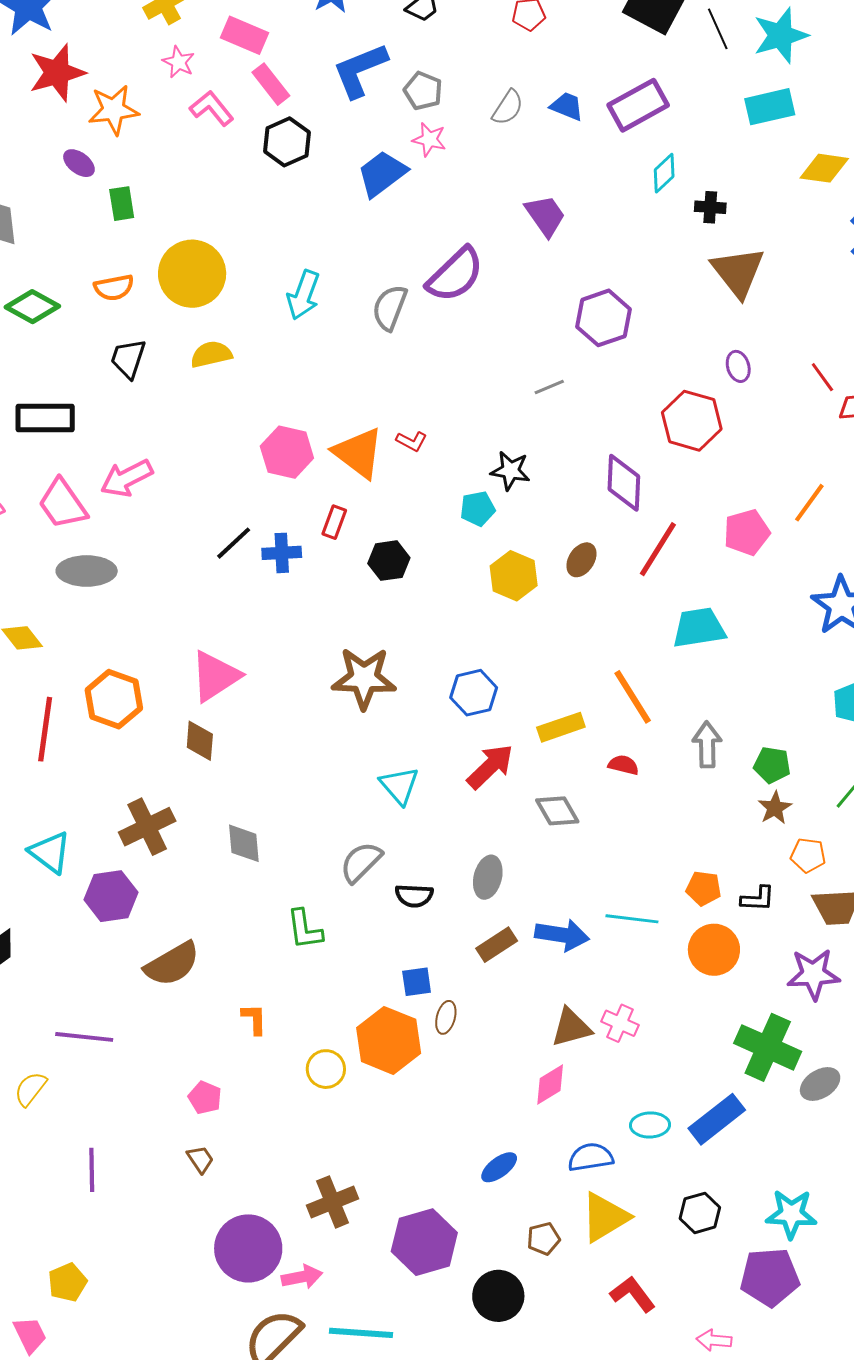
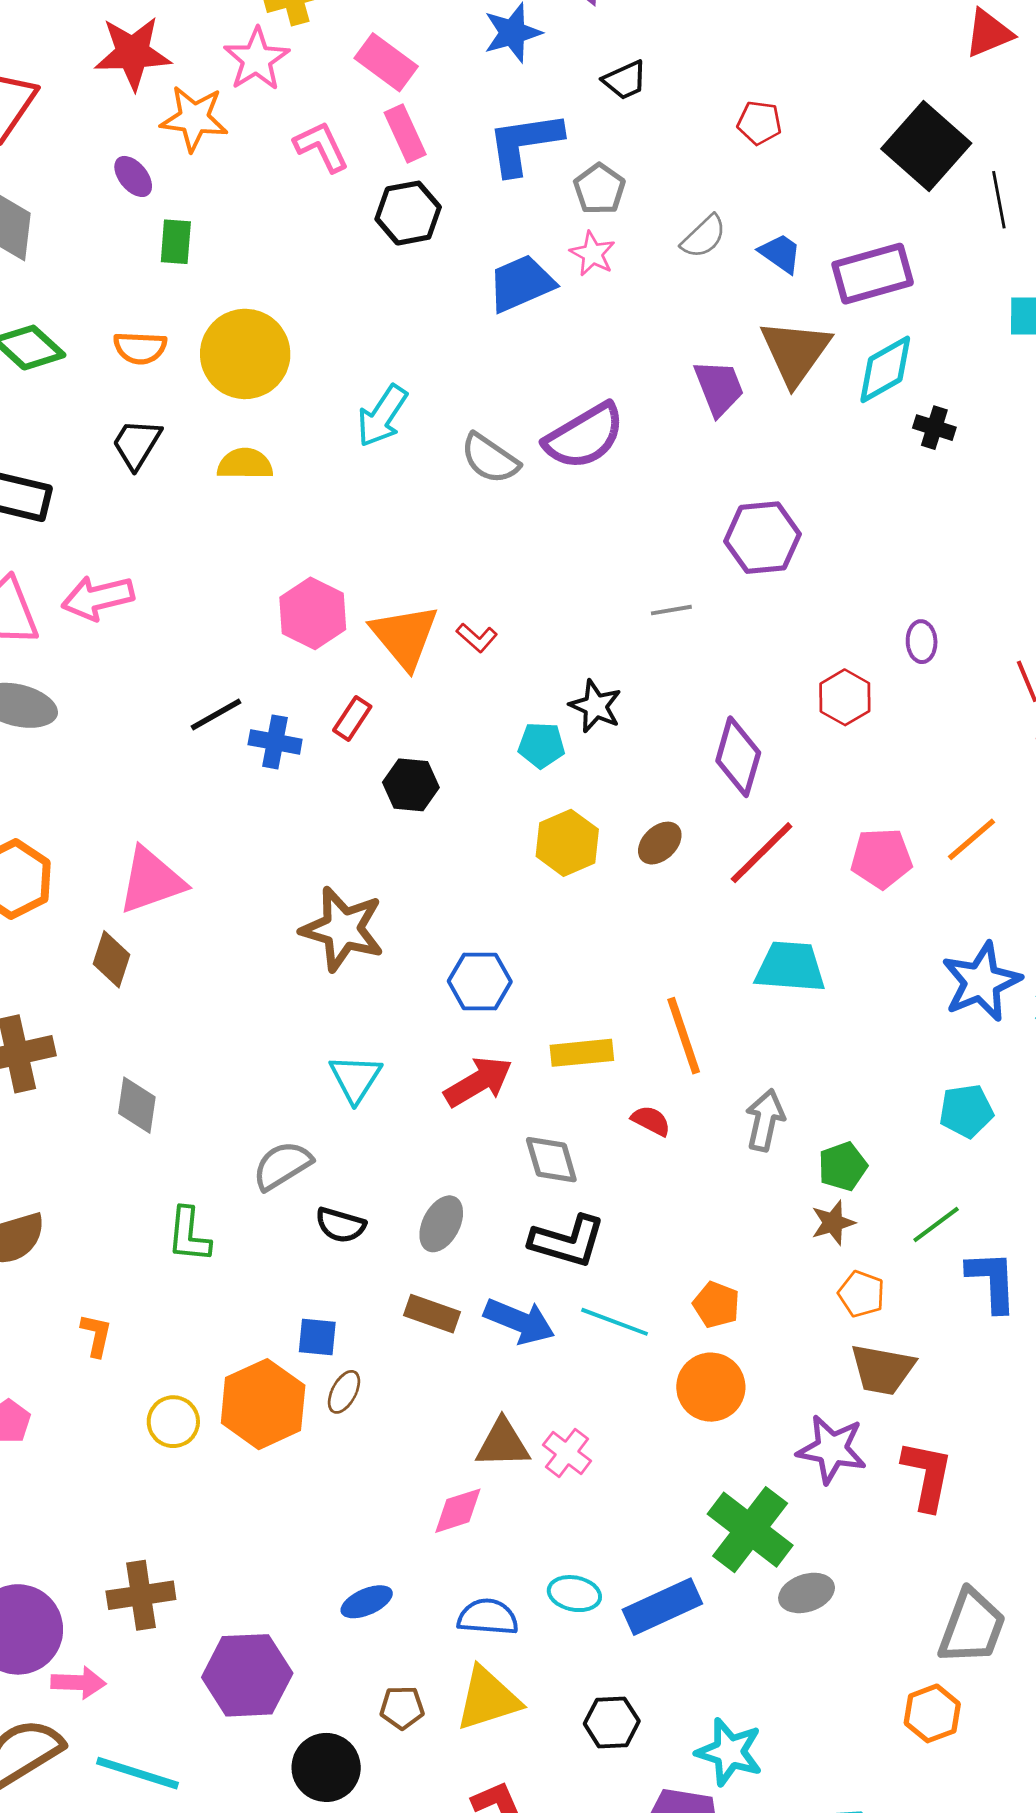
pink star: (179, 62) -> (256, 59), moved, size x1.5
cyan diamond: (664, 173) -> (885, 369), size x1.4
brown triangle: (738, 272) -> (795, 352), moved
gray semicircle: (390, 308) -> (490, 459), turned -90
red hexagon: (692, 421) -> (845, 697), size x0.7
green pentagon: (772, 765) -> (843, 1166), turned 30
black L-shape: (758, 899) -> (567, 1241), moved, size x1.6
brown rectangle: (497, 945) -> (432, 1314), turned 39

